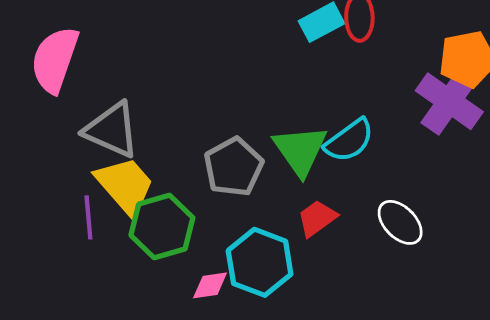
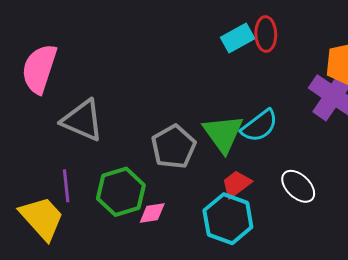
yellow trapezoid: (125, 186) -> (42, 218), moved
cyan hexagon: (260, 262) -> (228, 219), moved
pink diamond: (210, 285) -> (152, 213), moved

